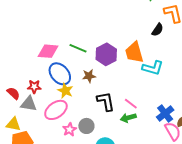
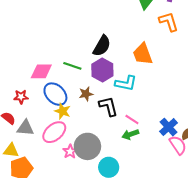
black semicircle: (157, 30) -> (102, 46), moved, size x1.5
orange trapezoid: (134, 52) -> (143, 54), moved
cyan L-shape: (153, 68) -> (126, 83), moved
red star: (34, 87) -> (21, 97), moved
black L-shape: (106, 101) -> (108, 106), moved
gray circle: (86, 126) -> (87, 146), size x1.6

